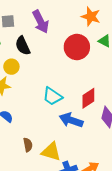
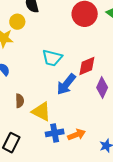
cyan trapezoid: (52, 96) -> (52, 58), turned -30
blue arrow: (71, 120) -> (66, 84), turned -80

